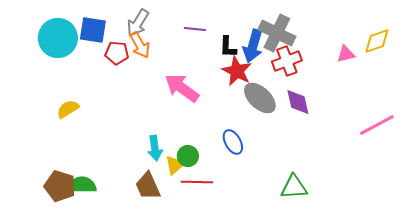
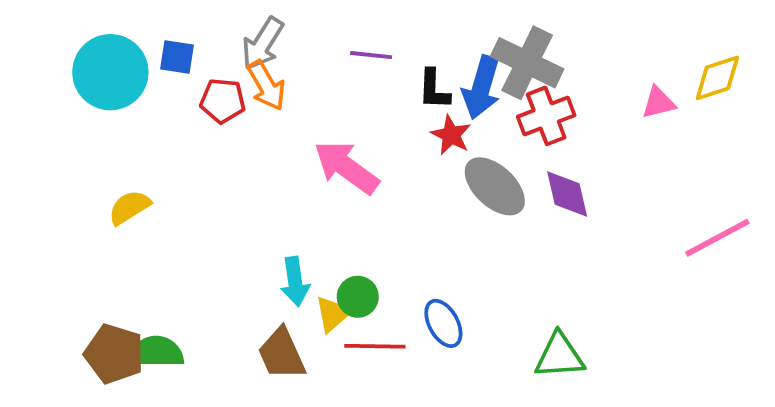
blue square: (93, 30) -> (177, 57), size x0.7
red star: (237, 71) -> (451, 135), size x0.7
blue ellipse: (233, 142) -> (443, 323), moved

